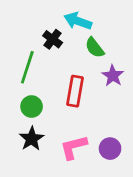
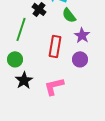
green circle: (32, 107) -> (15, 59), moved
purple circle: (110, 149) -> (80, 59), moved

